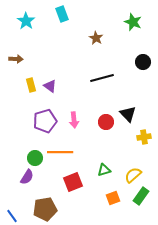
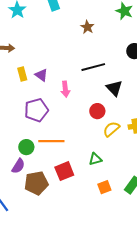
black triangle: (128, 114) -> (114, 88), moved
pink arrow: (74, 120) -> (65, 89), moved
yellow semicircle: (133, 175) -> (111, 129), moved
brown pentagon: (45, 209) -> (36, 183), moved

